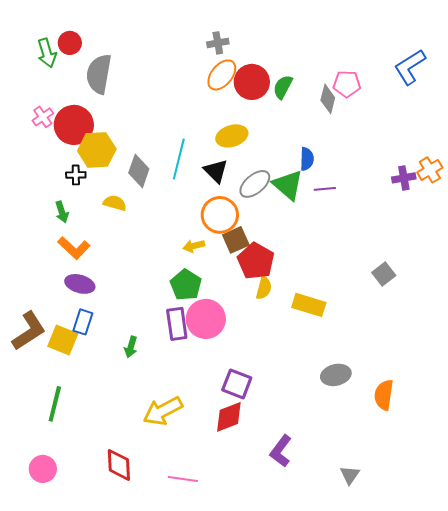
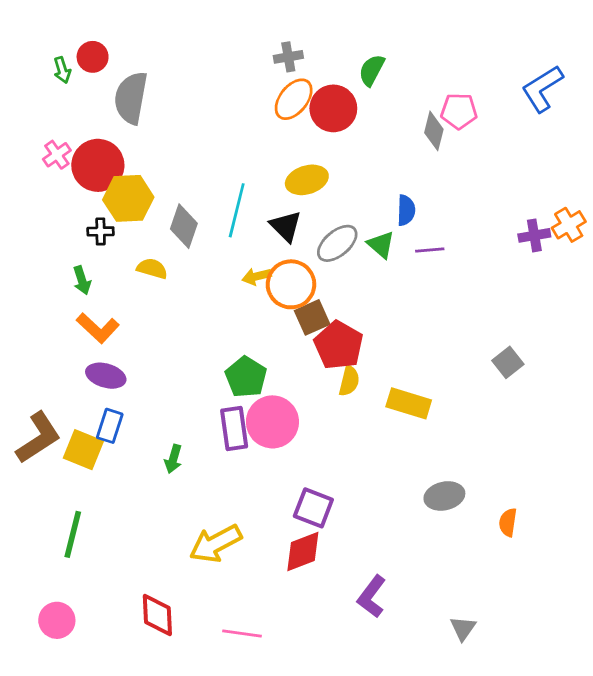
green arrow: (47, 53) -> (62, 70), size x0.7
green semicircle: (283, 87) -> (372, 70), moved
green triangle: (288, 185) -> (381, 245), size x0.7
yellow arrow: (194, 246) -> (257, 276), moved
orange semicircle: (384, 395) -> (508, 522), size x0.7

